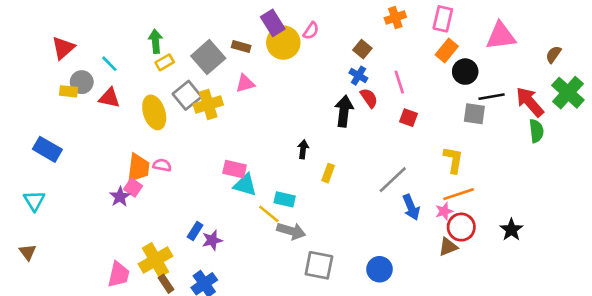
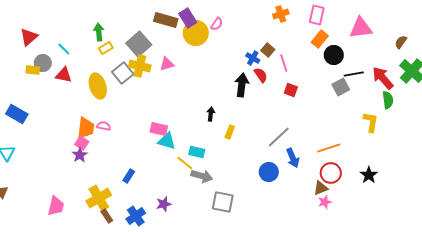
brown rectangle: (241, 47) -> (166, 20), moved, size x1.6
brown square: (362, 49) -> (268, 50), moved
yellow cross: (208, 105) -> (140, 66), moved, turned 30
gray square: (474, 114) -> (341, 87), turned -36
yellow L-shape: (453, 160) -> (371, 122), moved
purple star: (120, 197) -> (80, 155), moved
pink star: (444, 211) -> (325, 202), moved
purple star: (212, 240) -> (164, 204), moved
blue circle: (380, 269) -> (269, 172), moved
pink trapezoid: (119, 275) -> (56, 206), moved

